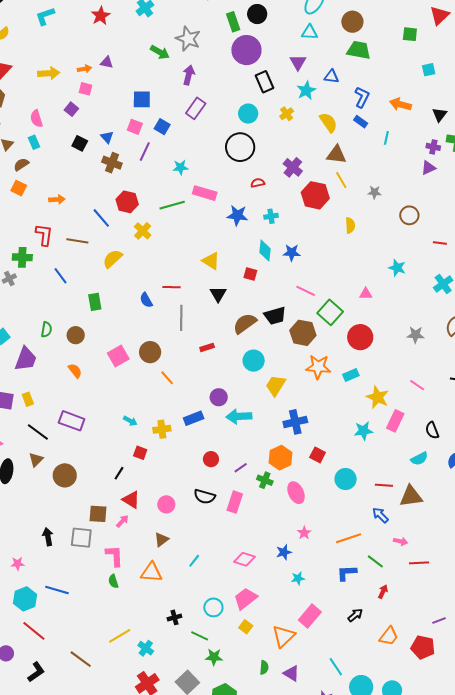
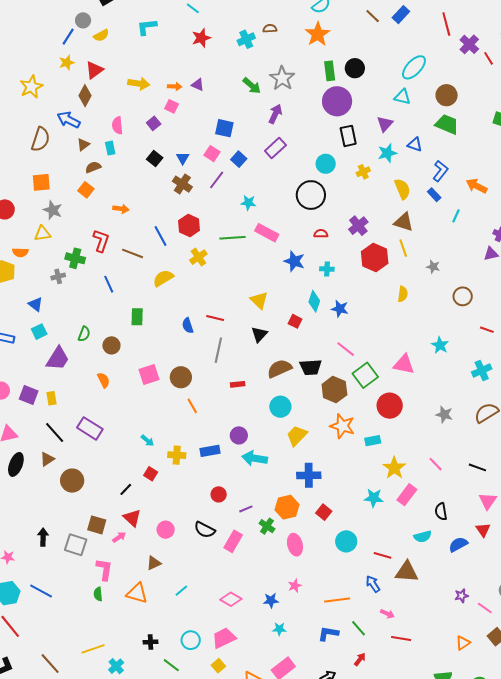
pink triangle: (366, 294) -> (404, 364), size x1.6

